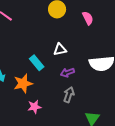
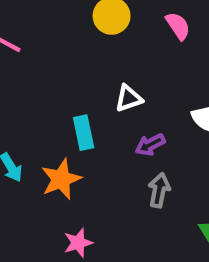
cyan rectangle: (37, 63) -> (84, 133), turned 35
pink star: (34, 107) -> (78, 243), moved

